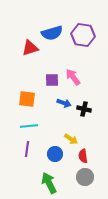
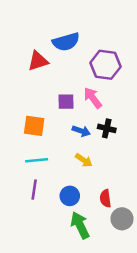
purple hexagon: (83, 35) -> (105, 65), moved
black cross: (84, 109) -> (107, 128), moved
yellow arrow: (71, 139) -> (84, 160), moved
gray circle: (85, 177) -> (122, 219), moved
green arrow: (49, 183) -> (80, 225), moved

